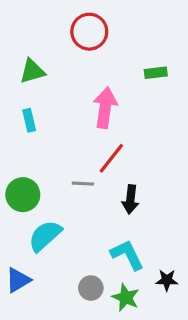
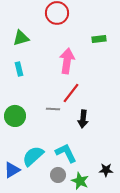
cyan semicircle: (45, 236) -> (33, 156), moved
cyan L-shape: (127, 255) -> (66, 153), moved

